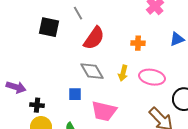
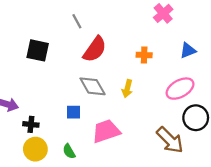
black square: (49, 27) -> (38, 50), moved
pink ellipse: (152, 77) -> (180, 89), moved, turned -40
pink trapezoid: (104, 111) -> (106, 131), turned 148

